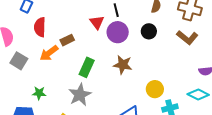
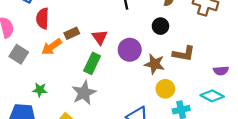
red triangle: (97, 22) -> (100, 37), moved
purple circle: (118, 32) -> (130, 50), moved
brown L-shape: (187, 37) -> (184, 54), moved, turned -30
brown star: (123, 65) -> (154, 64), moved

